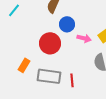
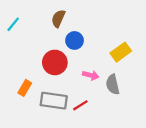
pink arrow: (84, 38) -> (91, 75), moved
red line: (72, 80) -> (80, 105), turned 64

